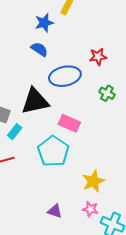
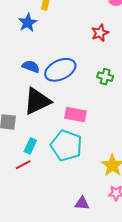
blue semicircle: (39, 49) -> (31, 67), moved
red star: (98, 57) -> (100, 33), moved
cyan rectangle: (15, 132) -> (30, 146), moved

